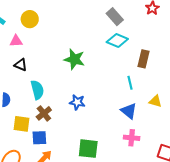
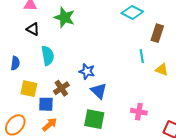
green star: (74, 59) -> (64, 17), moved
yellow triangle: (155, 101) -> (162, 70), moved
blue triangle: (129, 111) -> (99, 91), moved
brown cross: (44, 113) -> (61, 88), moved

